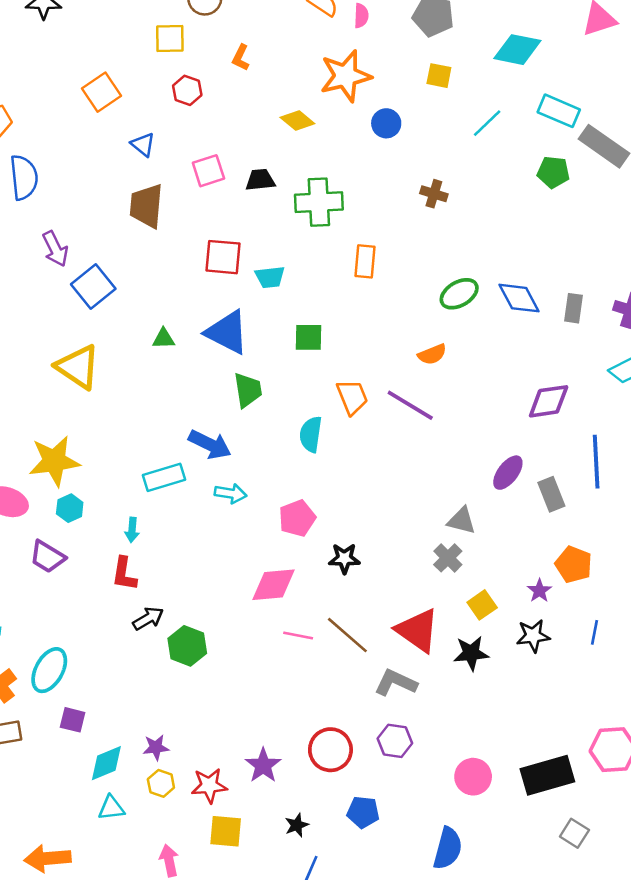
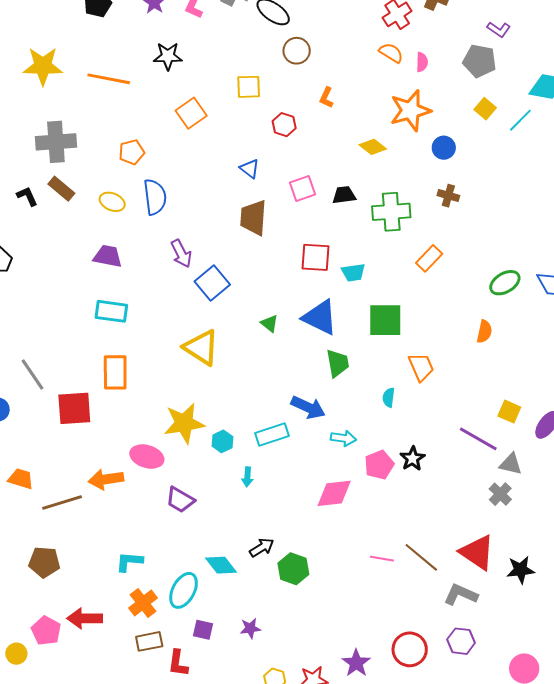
yellow square: (170, 38) -> (249, 87), moved
yellow square: (439, 76) -> (485, 109), turned 30
orange square: (102, 92) -> (191, 113), moved
cyan line: (487, 123) -> (520, 120), moved
brown cross: (434, 194) -> (448, 196), moved
orange rectangle: (365, 261) -> (429, 258), turned 40
green square: (309, 337) -> (385, 320), size x1.5
green triangle: (164, 339) -> (269, 323), turned 42
orange semicircle: (432, 354) -> (484, 332), turned -55
purple line: (410, 405) -> (478, 439), moved
cyan semicircle: (311, 434) -> (389, 398), size x0.7
cyan arrow: (231, 493) -> (343, 438), moved
cyan hexagon: (70, 508) -> (222, 441), moved
black star: (344, 558) -> (413, 459), moved, turned -30
red L-shape: (124, 574) -> (178, 663), moved
pink diamond: (273, 585) -> (334, 493), moved
yellow square: (482, 605) -> (509, 412), moved, turned -30
purple star: (156, 747) -> (250, 628), moved
cyan diamond: (106, 763) -> (221, 565), moved, turned 76

